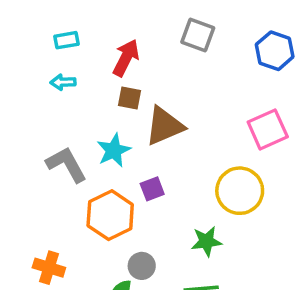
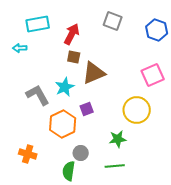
cyan rectangle: (66, 40) -> (38, 24), size x1.6
cyan arrow: (63, 82) -> (20, 48), moved

